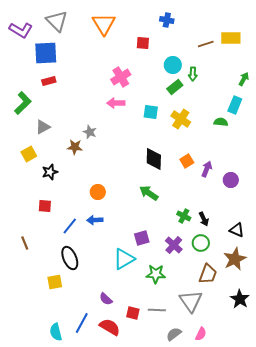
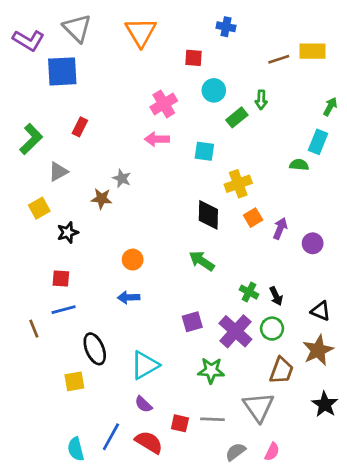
cyan circle: (173, 65) -> (214, 90), moved
red rectangle: (49, 81) -> (80, 127), moved, turned -48
yellow cross: (181, 119) -> (238, 184), moved, turned 36
blue line: (70, 226) -> (64, 310), moved, turned 36
purple cross: (174, 245) -> (235, 331), size x1.4
cyan triangle: (124, 259) -> (145, 365), moved

